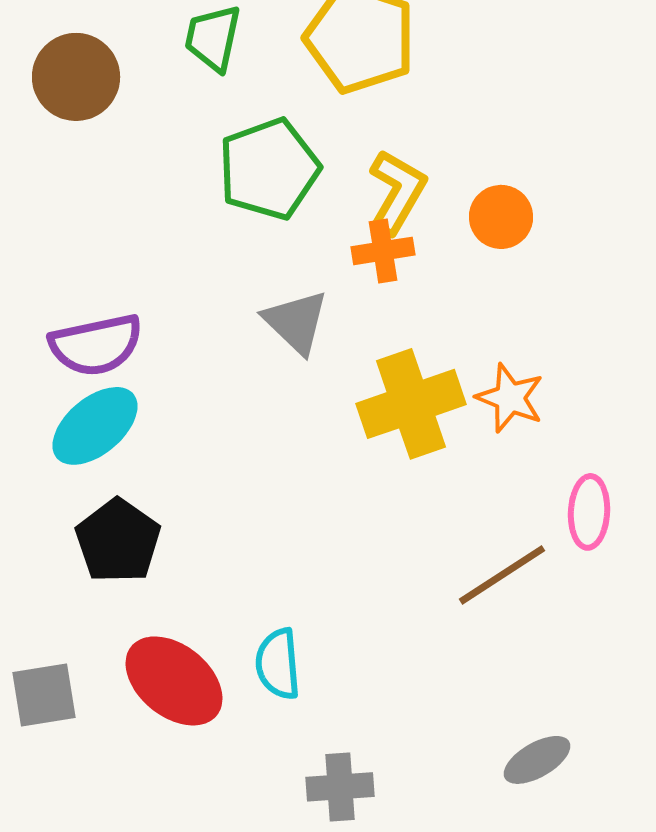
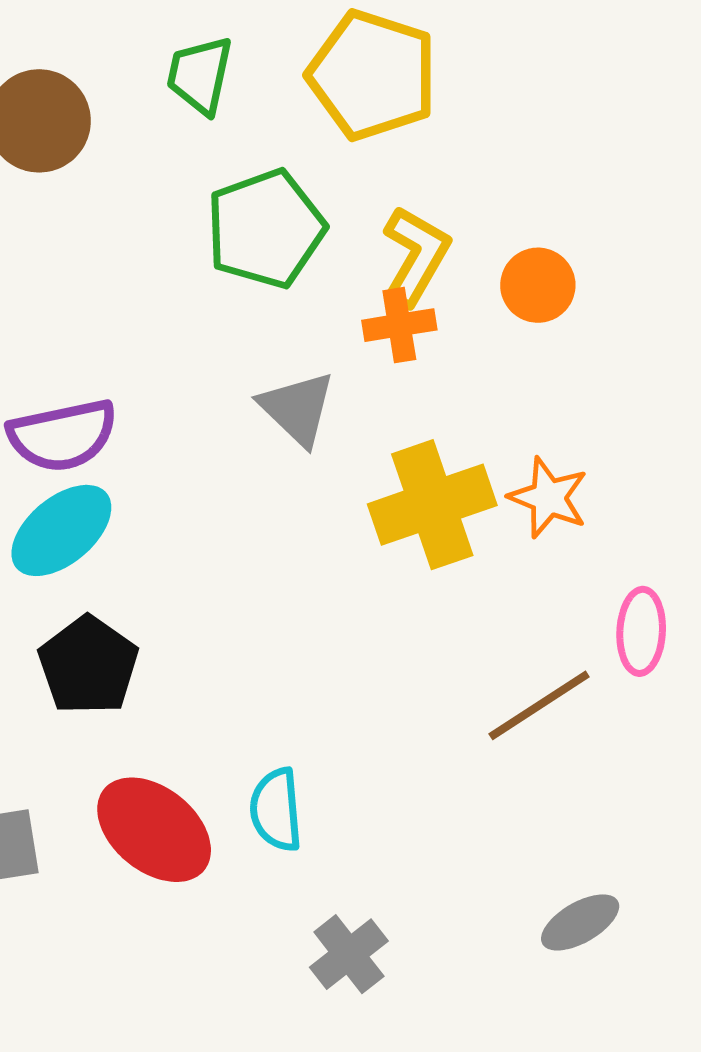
gray cross: (340, 787) -> (349, 954), turned -34

